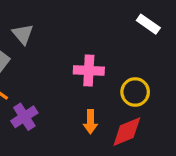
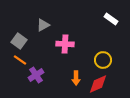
gray triangle: (23, 34) -> (43, 25), moved, turned 40
pink cross: (89, 70) -> (65, 44), moved

